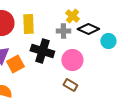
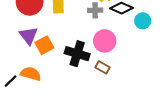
black cross: (42, 51) -> (77, 54), moved

